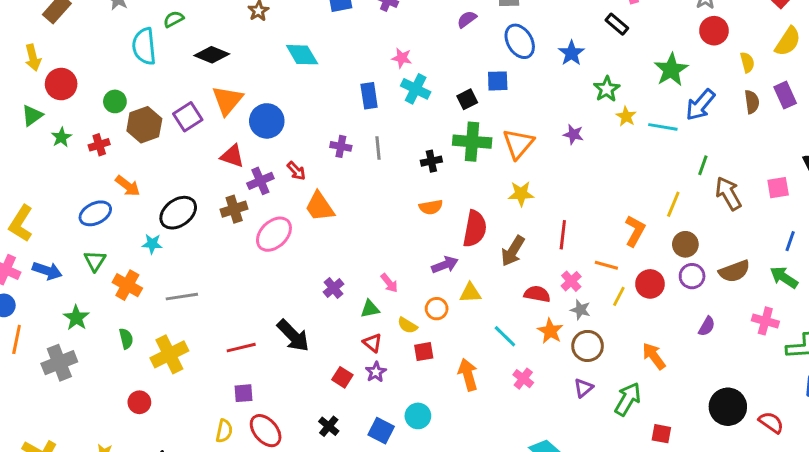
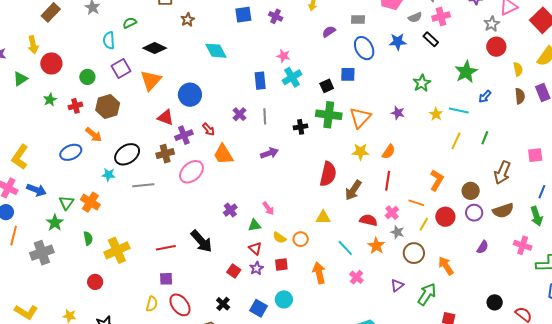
cyan semicircle: (144, 46) -> (109, 40), size x0.7
blue star: (571, 53) -> (398, 42), moved, turned 30
cyan cross: (416, 89) -> (292, 77), turned 30
orange triangle: (227, 100) -> (151, 80), moved
blue arrow: (700, 105) -> (485, 97), size x0.6
green triangle: (32, 116) -> (20, 79), moved
yellow star: (626, 116) -> (436, 114), moved
purple square: (188, 117) -> (121, 69), moved
brown hexagon: (144, 125) -> (108, 107), moved
purple cross: (341, 146) -> (239, 114), turned 32
brown arrow: (728, 193) -> (502, 173), moved, turned -130
yellow line: (673, 204) -> (456, 141), moved
orange semicircle: (431, 207) -> (389, 152), moved, turned -49
green triangle: (95, 261) -> (66, 203), moved
purple arrow: (445, 265) -> (269, 153), moved
green arrow: (784, 277) -> (537, 216), turned -144
gray line: (182, 297) -> (143, 185), moved
orange circle: (437, 309) -> (301, 239), moved
brown circle: (588, 346) -> (414, 253), moved
red square: (424, 352) -> (281, 265), moved
black circle: (728, 407) -> (495, 302), size x0.6

